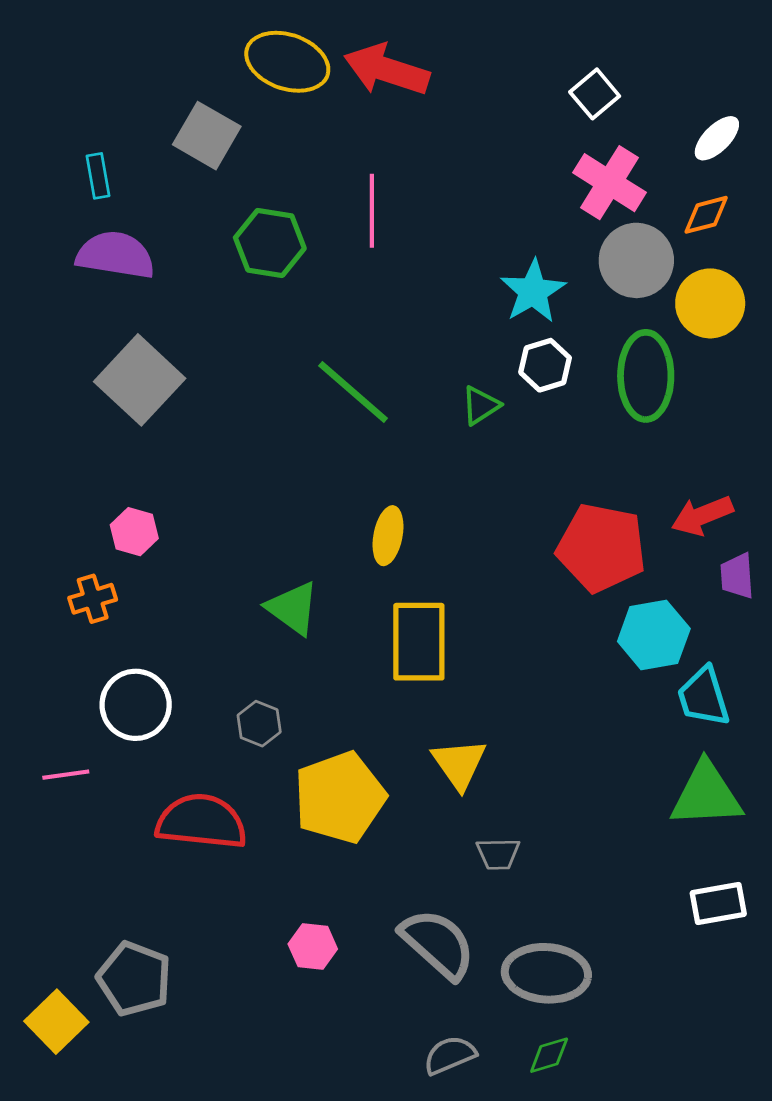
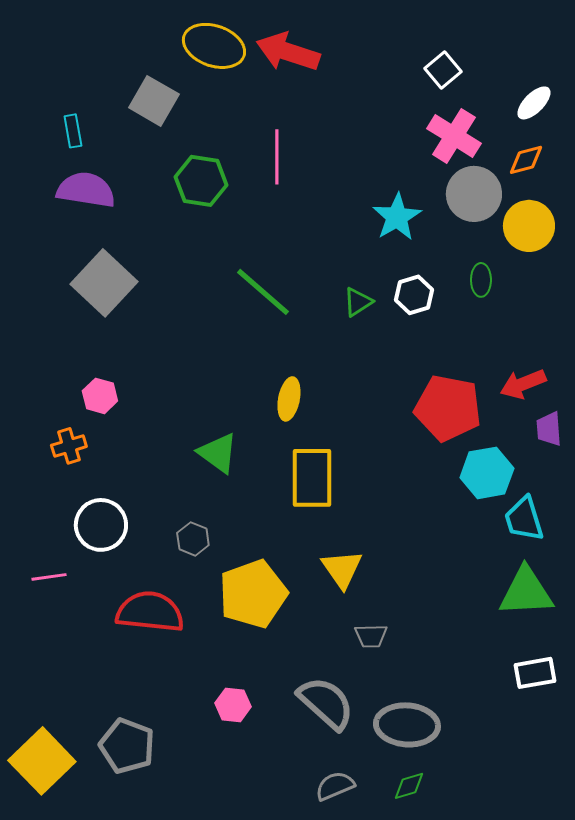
white hexagon: (545, 365) -> (414, 295), moved
green ellipse: (646, 376) -> (481, 280), size x0.5
gray pentagon: (134, 979) -> (127, 746), moved
yellow square: (56, 1022) -> (42, 761), size x1.4

